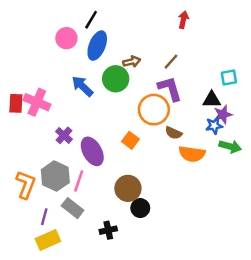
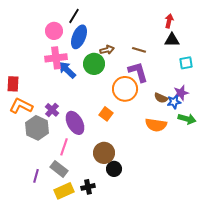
red arrow: (183, 20) -> (169, 21), moved
brown line: (171, 62) -> (139, 50), turned 64
black triangle: (212, 100) -> (172, 40), moved
pink cross: (37, 102) -> (56, 58), moved, turned -30
brown semicircle: (174, 133) -> (161, 98), moved
gray hexagon: (55, 176) -> (37, 128), moved
orange L-shape: (26, 185) -> (21, 106), moved, turned -85
yellow rectangle: (48, 240) -> (64, 191), moved

